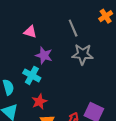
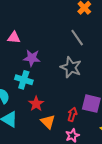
gray line: (73, 28) -> (77, 38), moved
gray star: (83, 54) -> (71, 67), moved, turned 30

